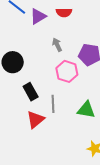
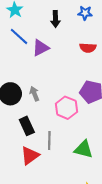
red semicircle: (64, 12) -> (88, 48), moved
gray arrow: (57, 45) -> (34, 94), moved

